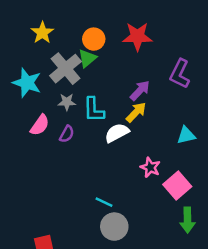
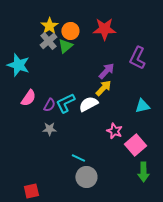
yellow star: (42, 33) -> (49, 26), moved
gray cross: (65, 69) -> (48, 41), moved, size x0.7
gray star: (67, 102) -> (49, 129), moved
cyan L-shape: (94, 110) -> (65, 103), moved, turned 65

